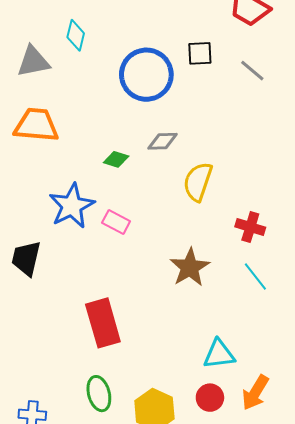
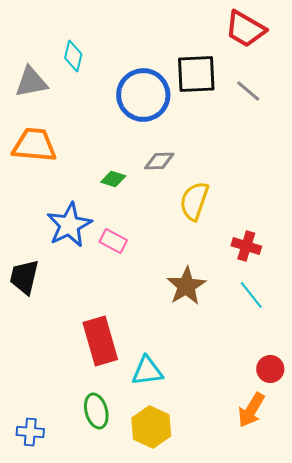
black square: (200, 53) -> (196, 74), size x1.6
cyan triangle: (219, 354) -> (147, 371), moved
red circle: (210, 398) -> (270, 369), moved

